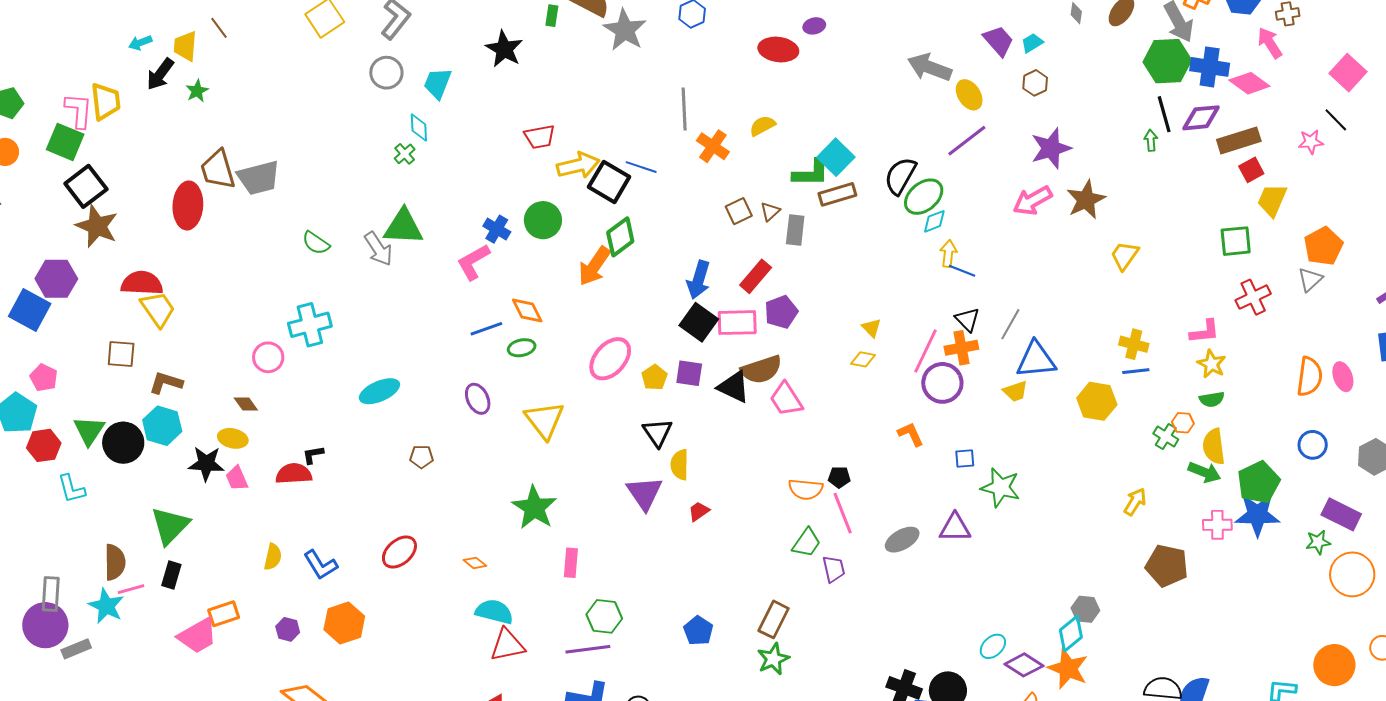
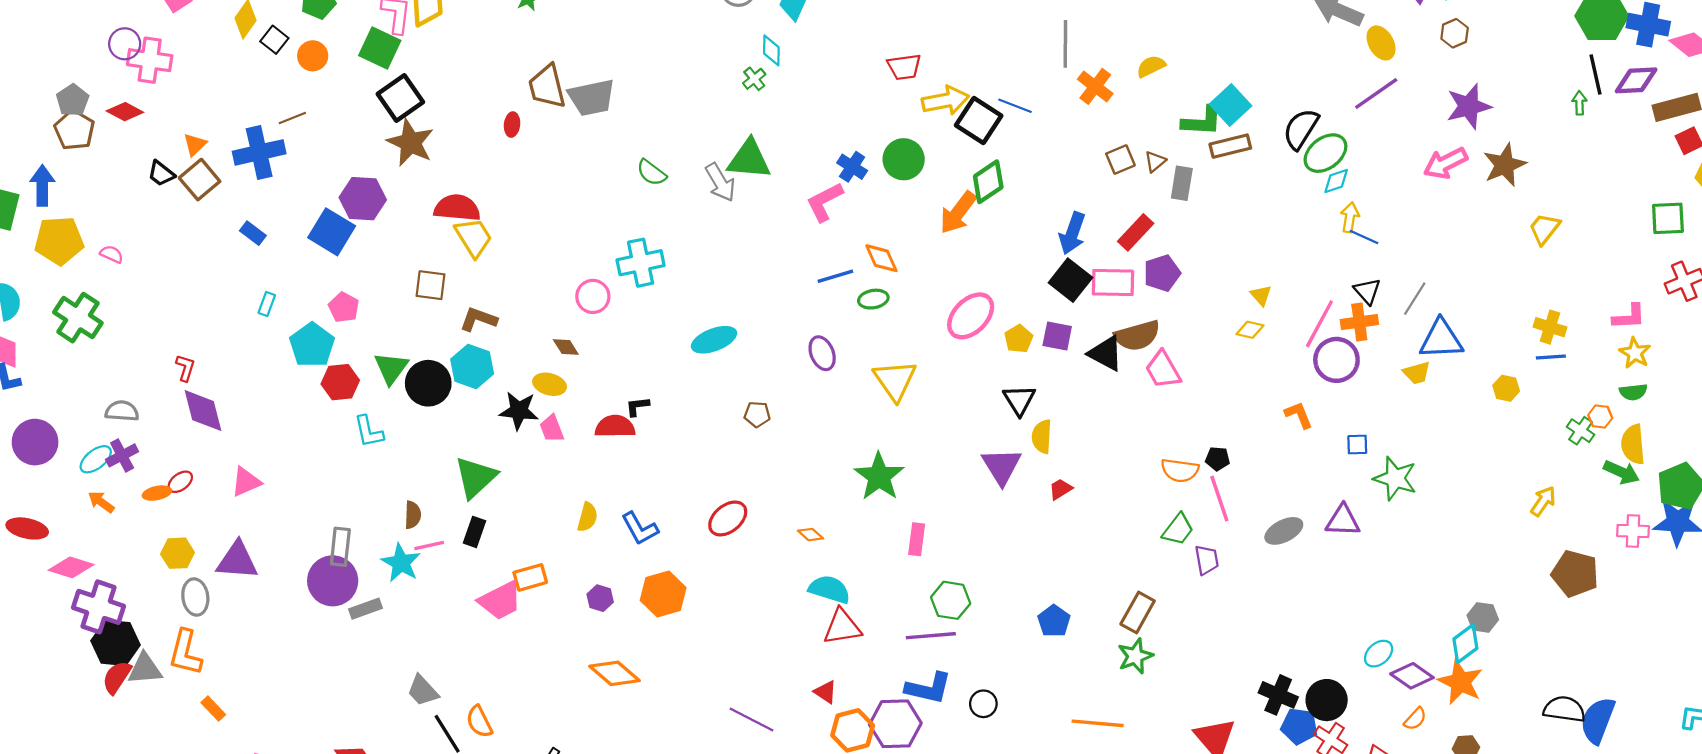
red ellipse: (188, 205) -> (512, 125), size x0.5
yellow hexagon: (1097, 401) -> (1506, 388), size x0.6
brown semicircle: (115, 562) -> (413, 515), size x0.7

